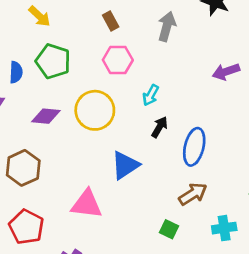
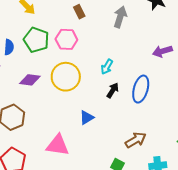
pink hexagon: (118, 60) -> (66, 39), moved
blue ellipse: (194, 147) -> (141, 89), moved
blue triangle: (125, 165) -> (87, 118), size x0.7

